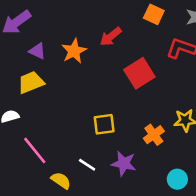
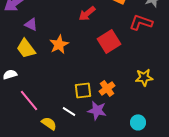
orange star: (74, 51) -> (59, 44), moved
yellow trapezoid: (31, 82) -> (26, 48), turned -105
yellow square: (104, 124) -> (83, 90), moved
orange cross: (154, 135) -> (107, 88), moved

